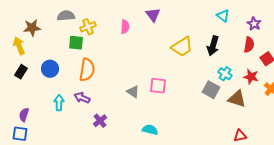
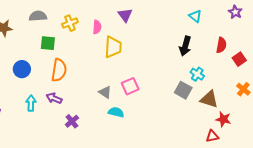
purple star: (254, 24) -> (235, 12), moved
yellow cross: (88, 27) -> (70, 23), moved
yellow trapezoid: (182, 47) -> (113, 47), moved, turned -55
red star: (251, 77) -> (223, 119), moved
pink square: (158, 86) -> (130, 86), turned -30
cyan semicircle: (150, 130) -> (116, 112), moved

